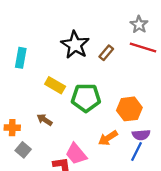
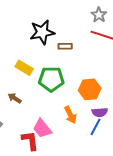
black star: (75, 45) -> (42, 32), turned 30
brown rectangle: (106, 53) -> (65, 46), moved, turned 48
orange arrow: (108, 138) -> (70, 115), turned -84

